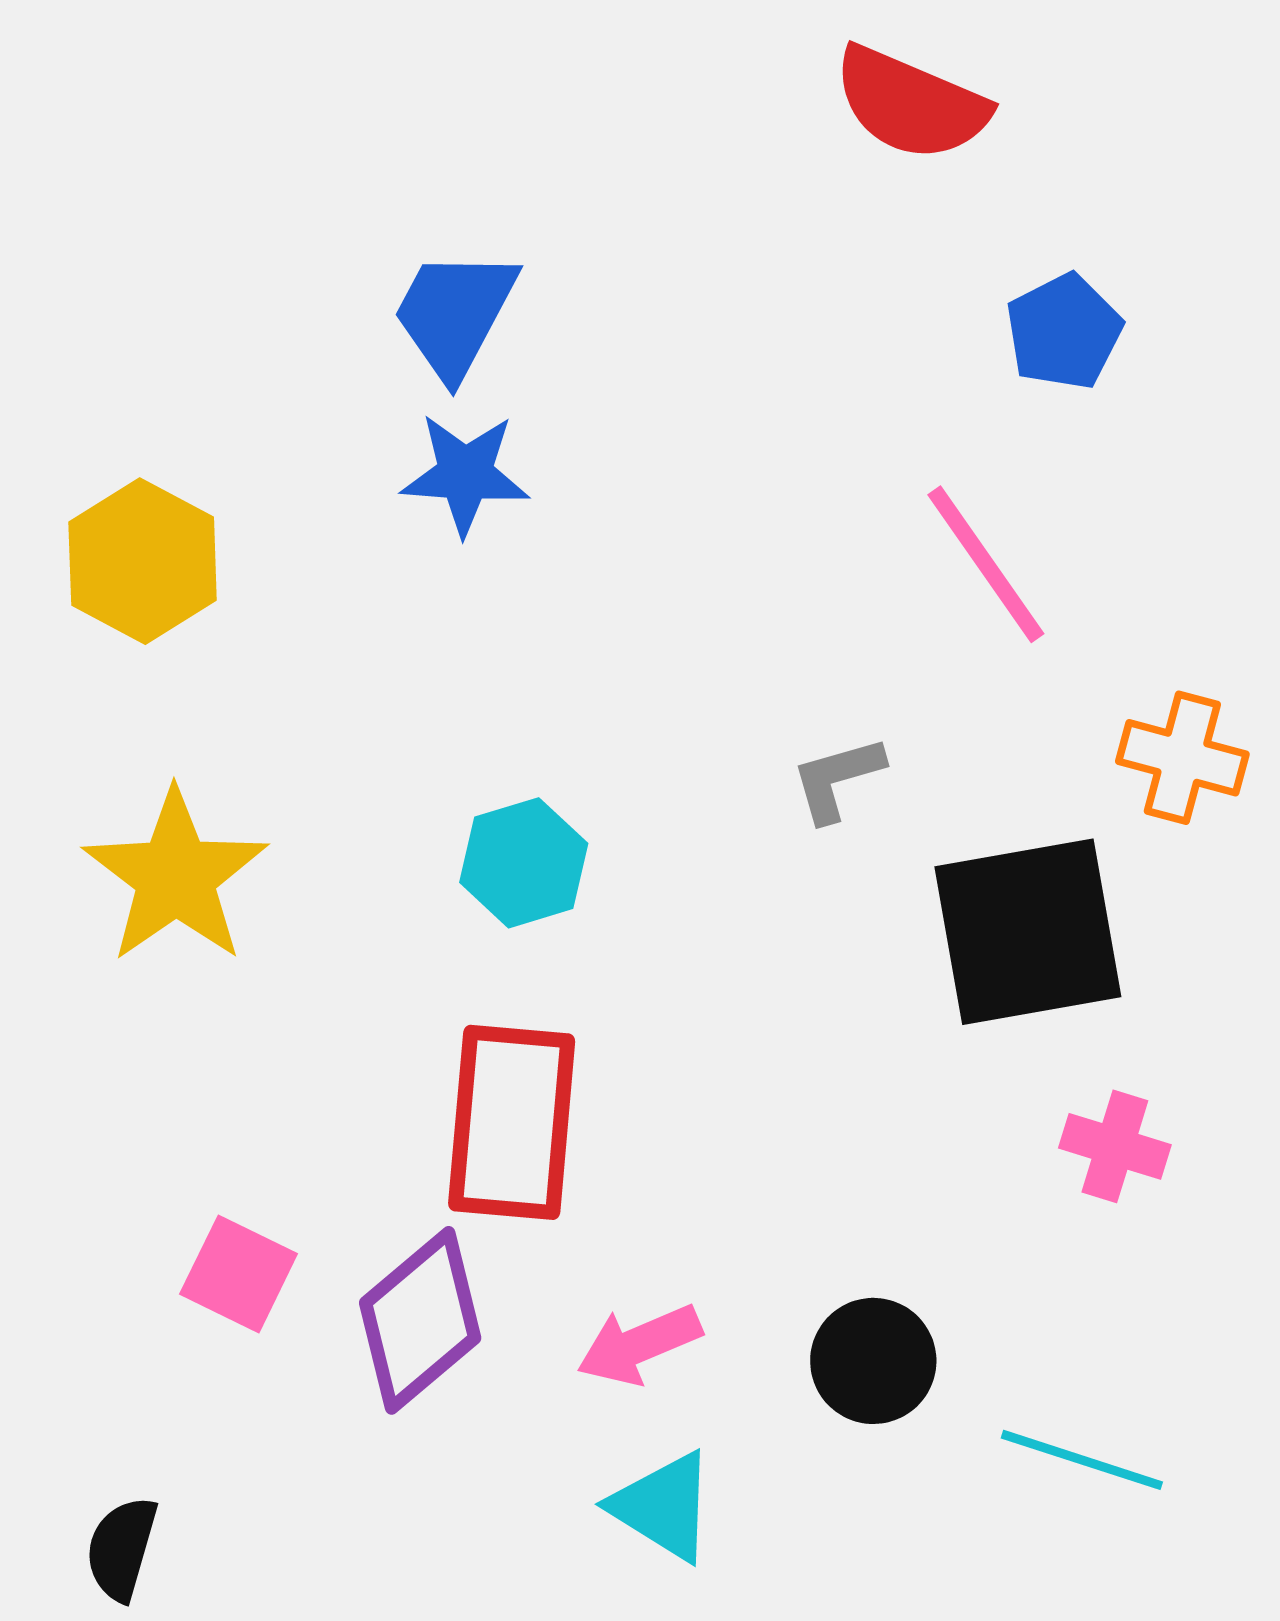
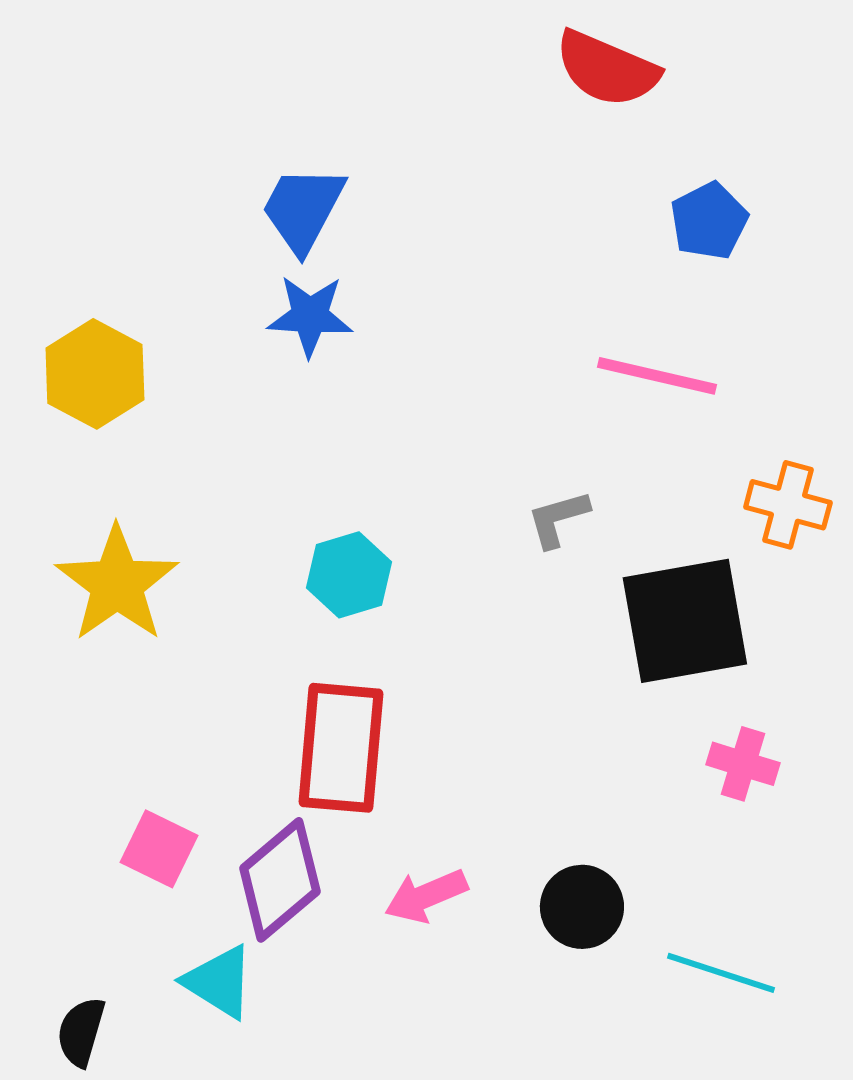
pink line: (986, 564) -> (657, 376), turned -42
cyan triangle: (663, 1507) -> (219, 982), moved

